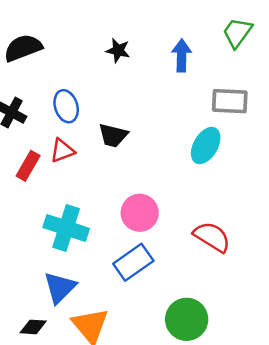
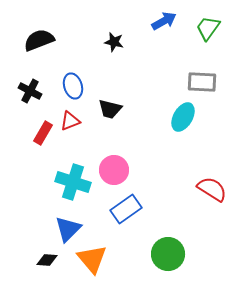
blue arrow: (182, 55) -> (164, 21), moved, turned 60
pink circle: (140, 213) -> (114, 170), moved
red semicircle: (212, 237) -> (212, 189), moved

